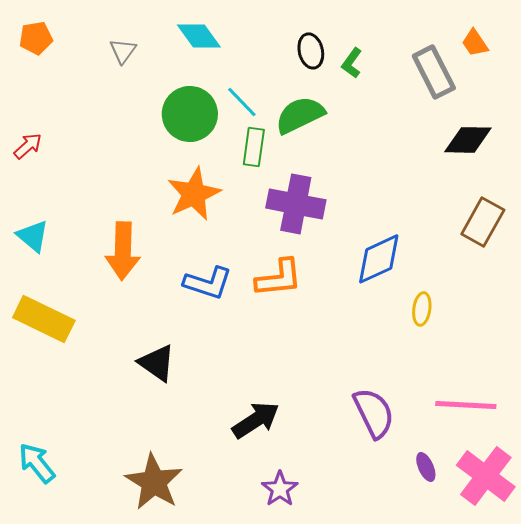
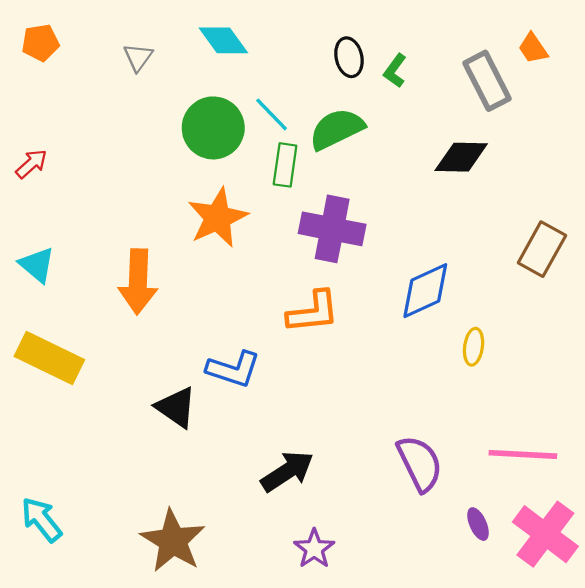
black diamond: (468, 140) -> (461, 157), moved
blue L-shape: (208, 283) -> (233, 369), moved

